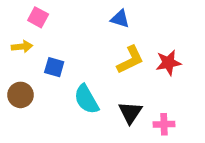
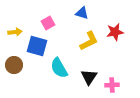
pink square: (38, 17) -> (48, 23), moved, turned 32
red star: (168, 63) -> (115, 32), moved
blue square: (54, 67) -> (37, 46), size x1.5

